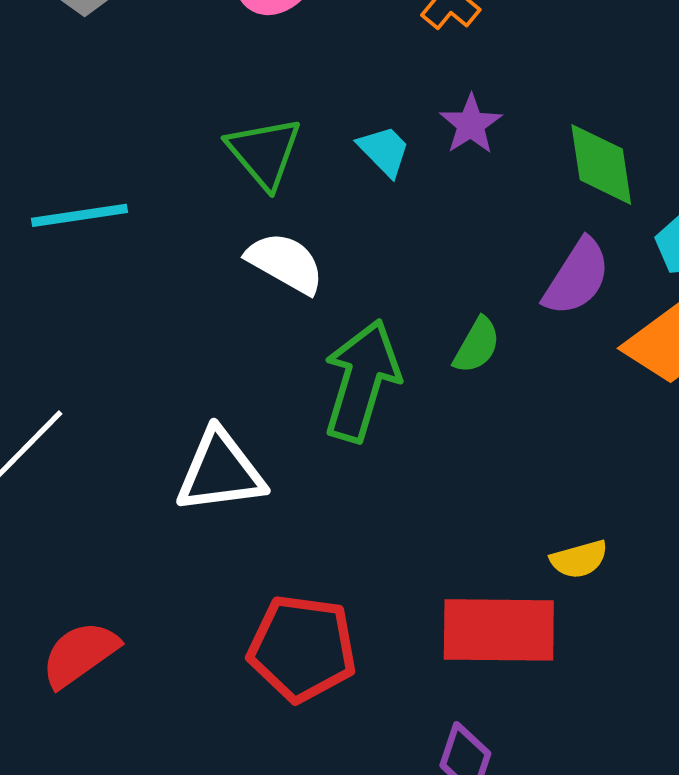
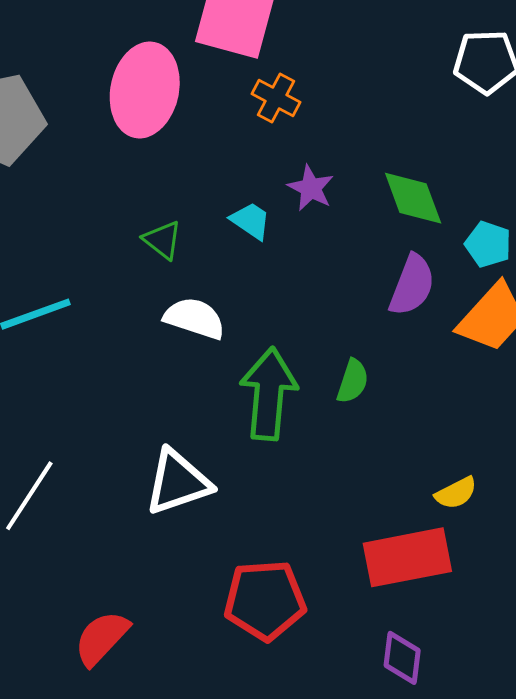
green triangle: (264, 153) -> (162, 240), size x0.7
green semicircle: (477, 345) -> (353, 381), moved

